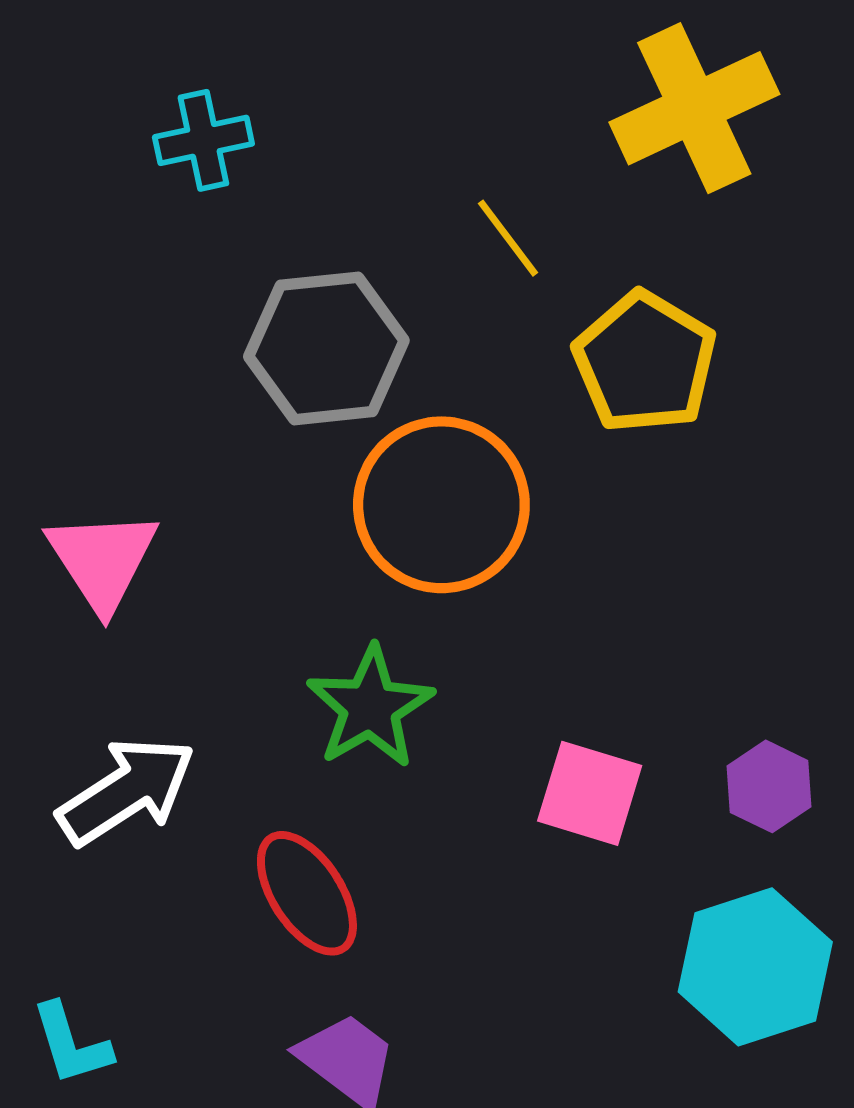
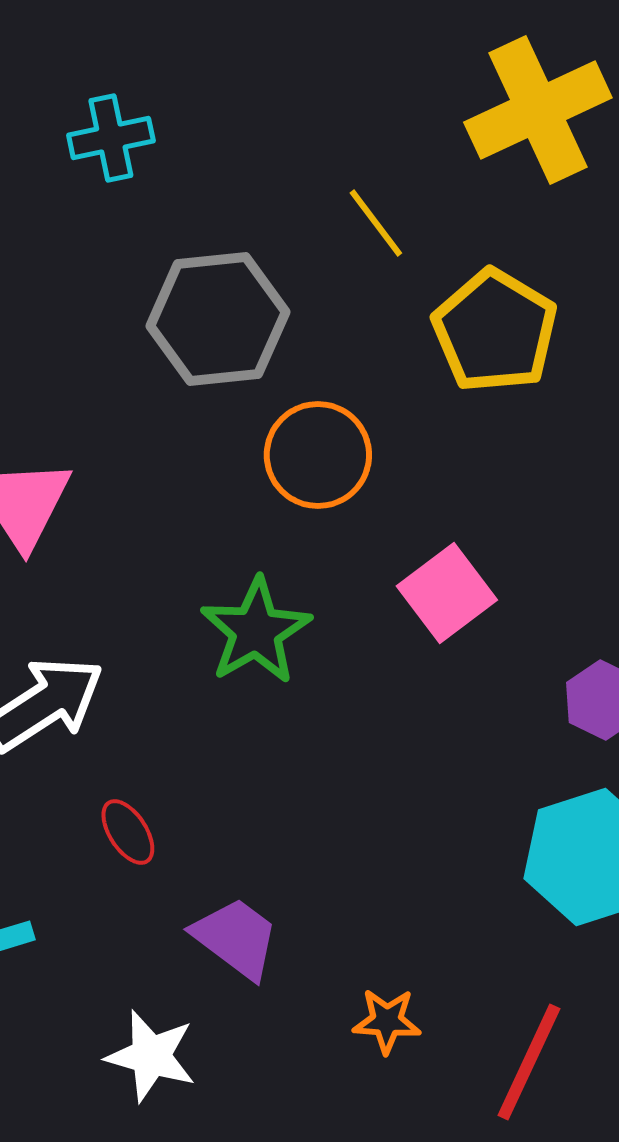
orange circle: (441, 505) -> (318, 455), size x0.7
pink square: (590, 793) -> (447, 593), moved, turned 36
red ellipse: (307, 893) -> (128, 832), moved, size x0.6

